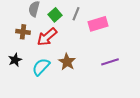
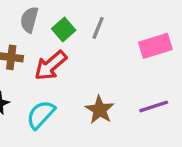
pink rectangle: (98, 24) -> (155, 46), moved
brown star: (67, 62) -> (100, 110), moved

